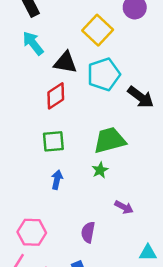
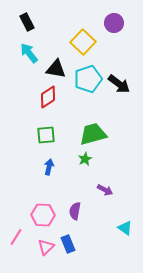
black arrow: (141, 97) -> (119, 84), moved
pink hexagon: (32, 232) -> (43, 215), moved
cyan triangle: (148, 253) -> (125, 228), turned 35

